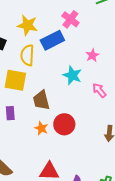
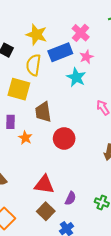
pink star: (92, 55) -> (86, 57), moved
cyan star: (72, 75) -> (76, 77), moved
orange star: (41, 128) -> (25, 138), moved

